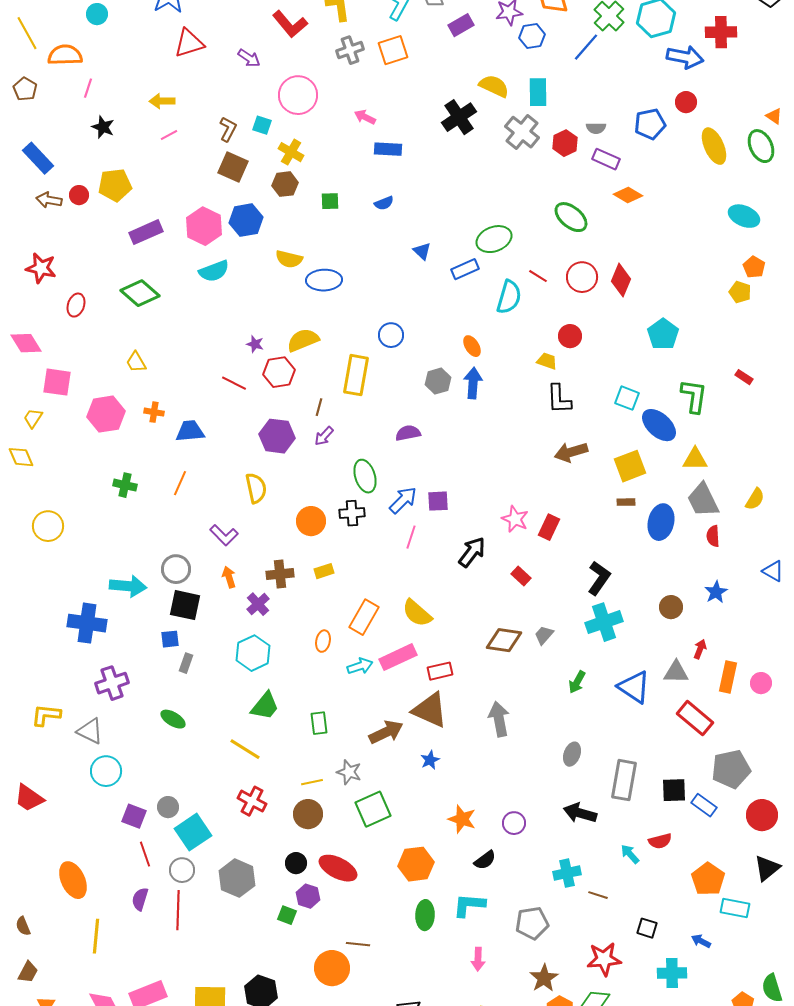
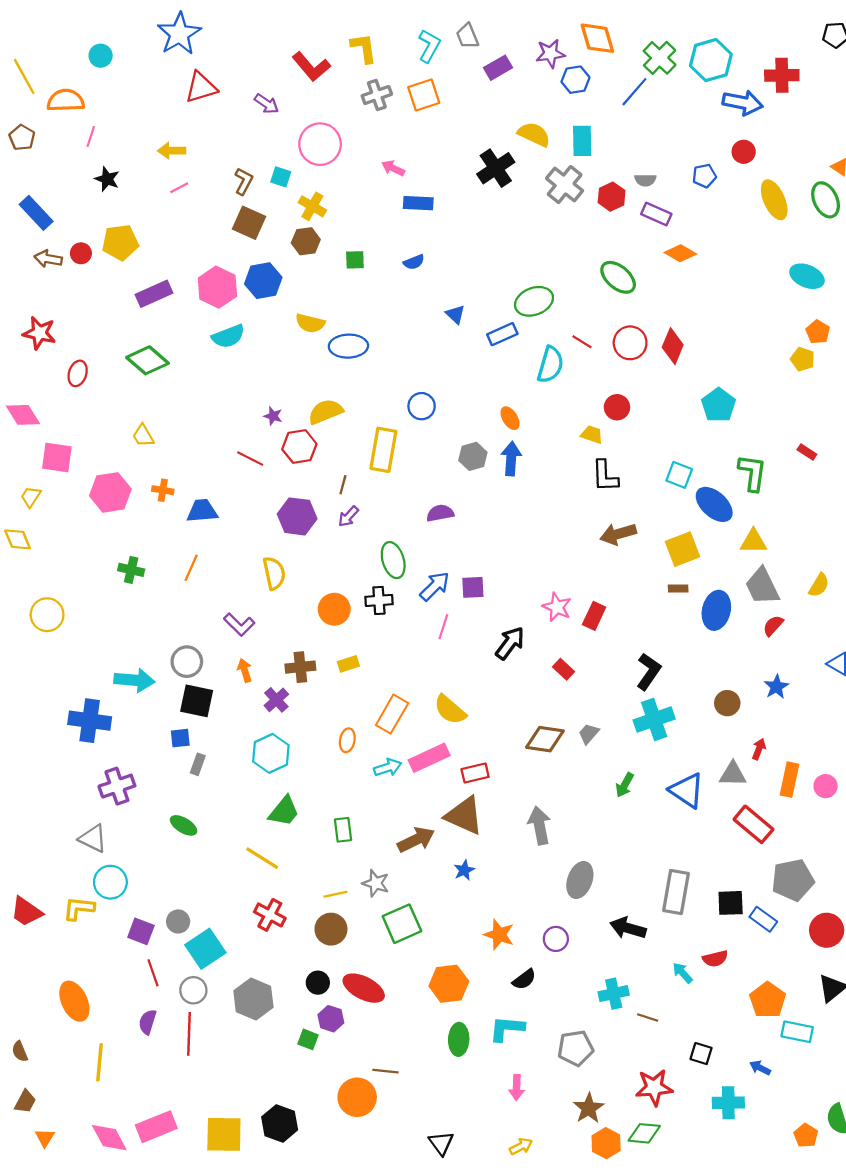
blue pentagon: (650, 124) -> (704, 176), size x0.7
red semicircle: (713, 536) -> (773, 626), turned 45
yellow L-shape: (46, 715) -> (79, 908), moved
gray ellipse: (572, 754) -> (580, 880), moved, size x1.4

